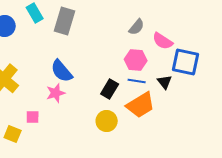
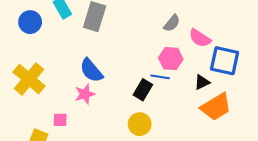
blue line: (137, 81) -> (160, 77), moved
black triangle: (165, 82) -> (202, 82), turned 42
orange trapezoid: (141, 105) -> (216, 107), moved

